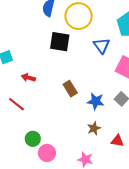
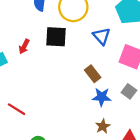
red arrow: (28, 78) -> (24, 47), moved, turned -72
brown rectangle: (70, 89) -> (93, 74), moved

